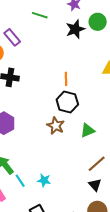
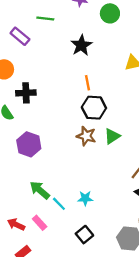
black star: (75, 29) -> (81, 45), moved
purple rectangle: (12, 37) -> (20, 36), moved
green triangle: (88, 131) -> (112, 136), moved

